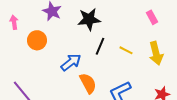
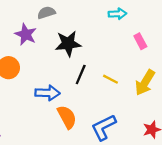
yellow arrow: (156, 53) -> (145, 83), turned 45
blue arrow: (71, 62) -> (47, 93), turned 40

